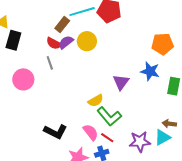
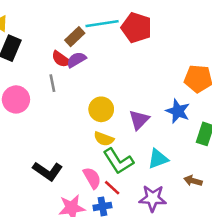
yellow circle: (87, 41) -> (101, 109), moved
yellow semicircle: (96, 101) -> (104, 139), turned 42
cyan triangle: (162, 137) -> (158, 159), moved

